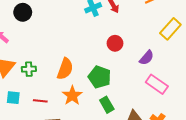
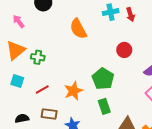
orange semicircle: (65, 69) -> (78, 29), moved, turned 120
red line: (40, 101) -> (42, 89), turned -48

